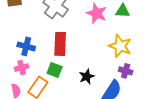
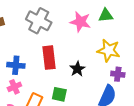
green square: (55, 70) -> (59, 94), moved
black star: (87, 77) -> (77, 69), moved

